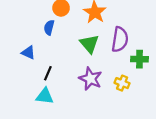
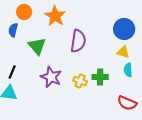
green triangle: (89, 44) -> (37, 46), moved
green cross: (140, 59) -> (100, 77), moved

